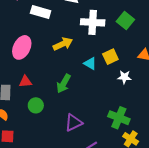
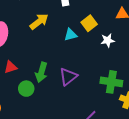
cyan triangle: (90, 63) -> (71, 35), turned -32
green arrow: (64, 84) -> (41, 72), moved
purple triangle: (74, 123) -> (68, 77), moved

